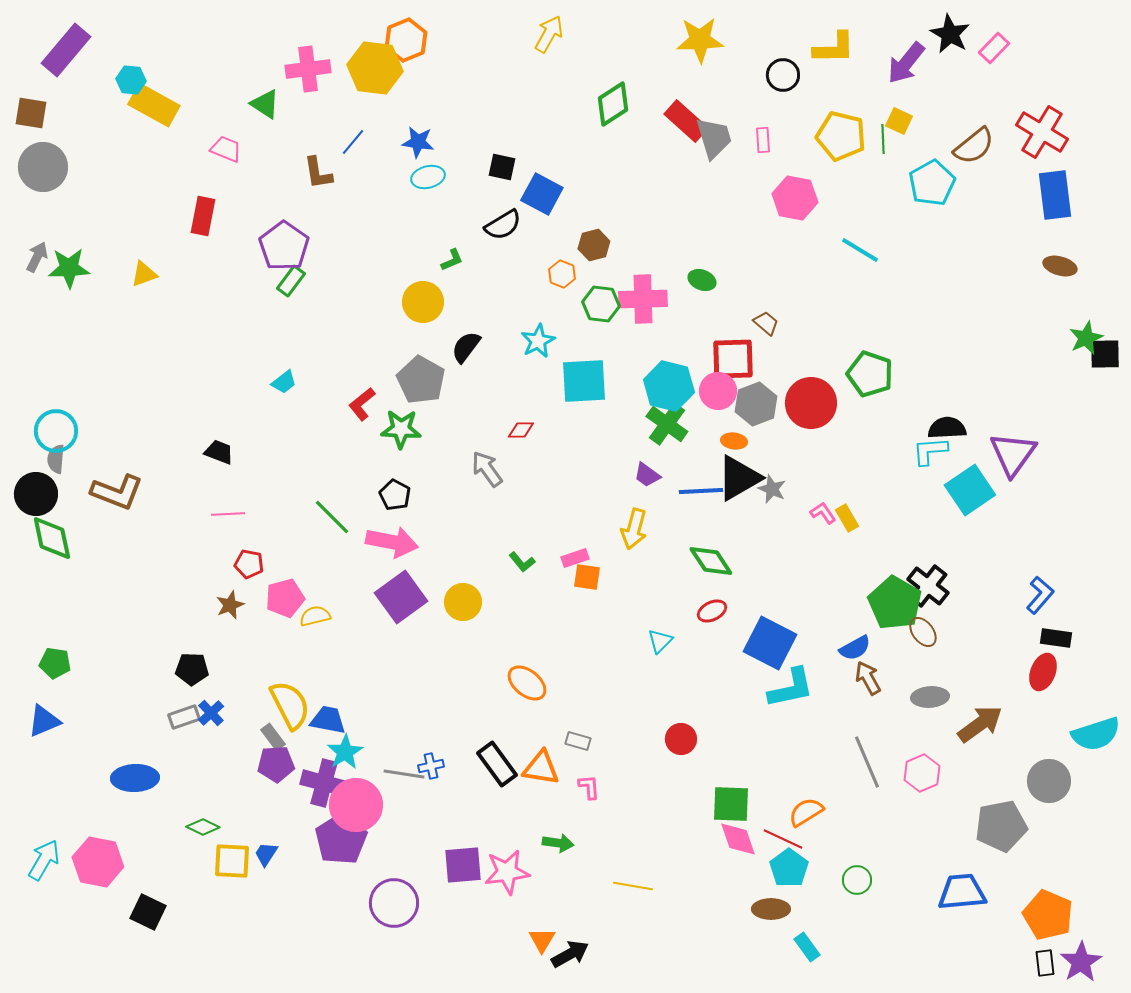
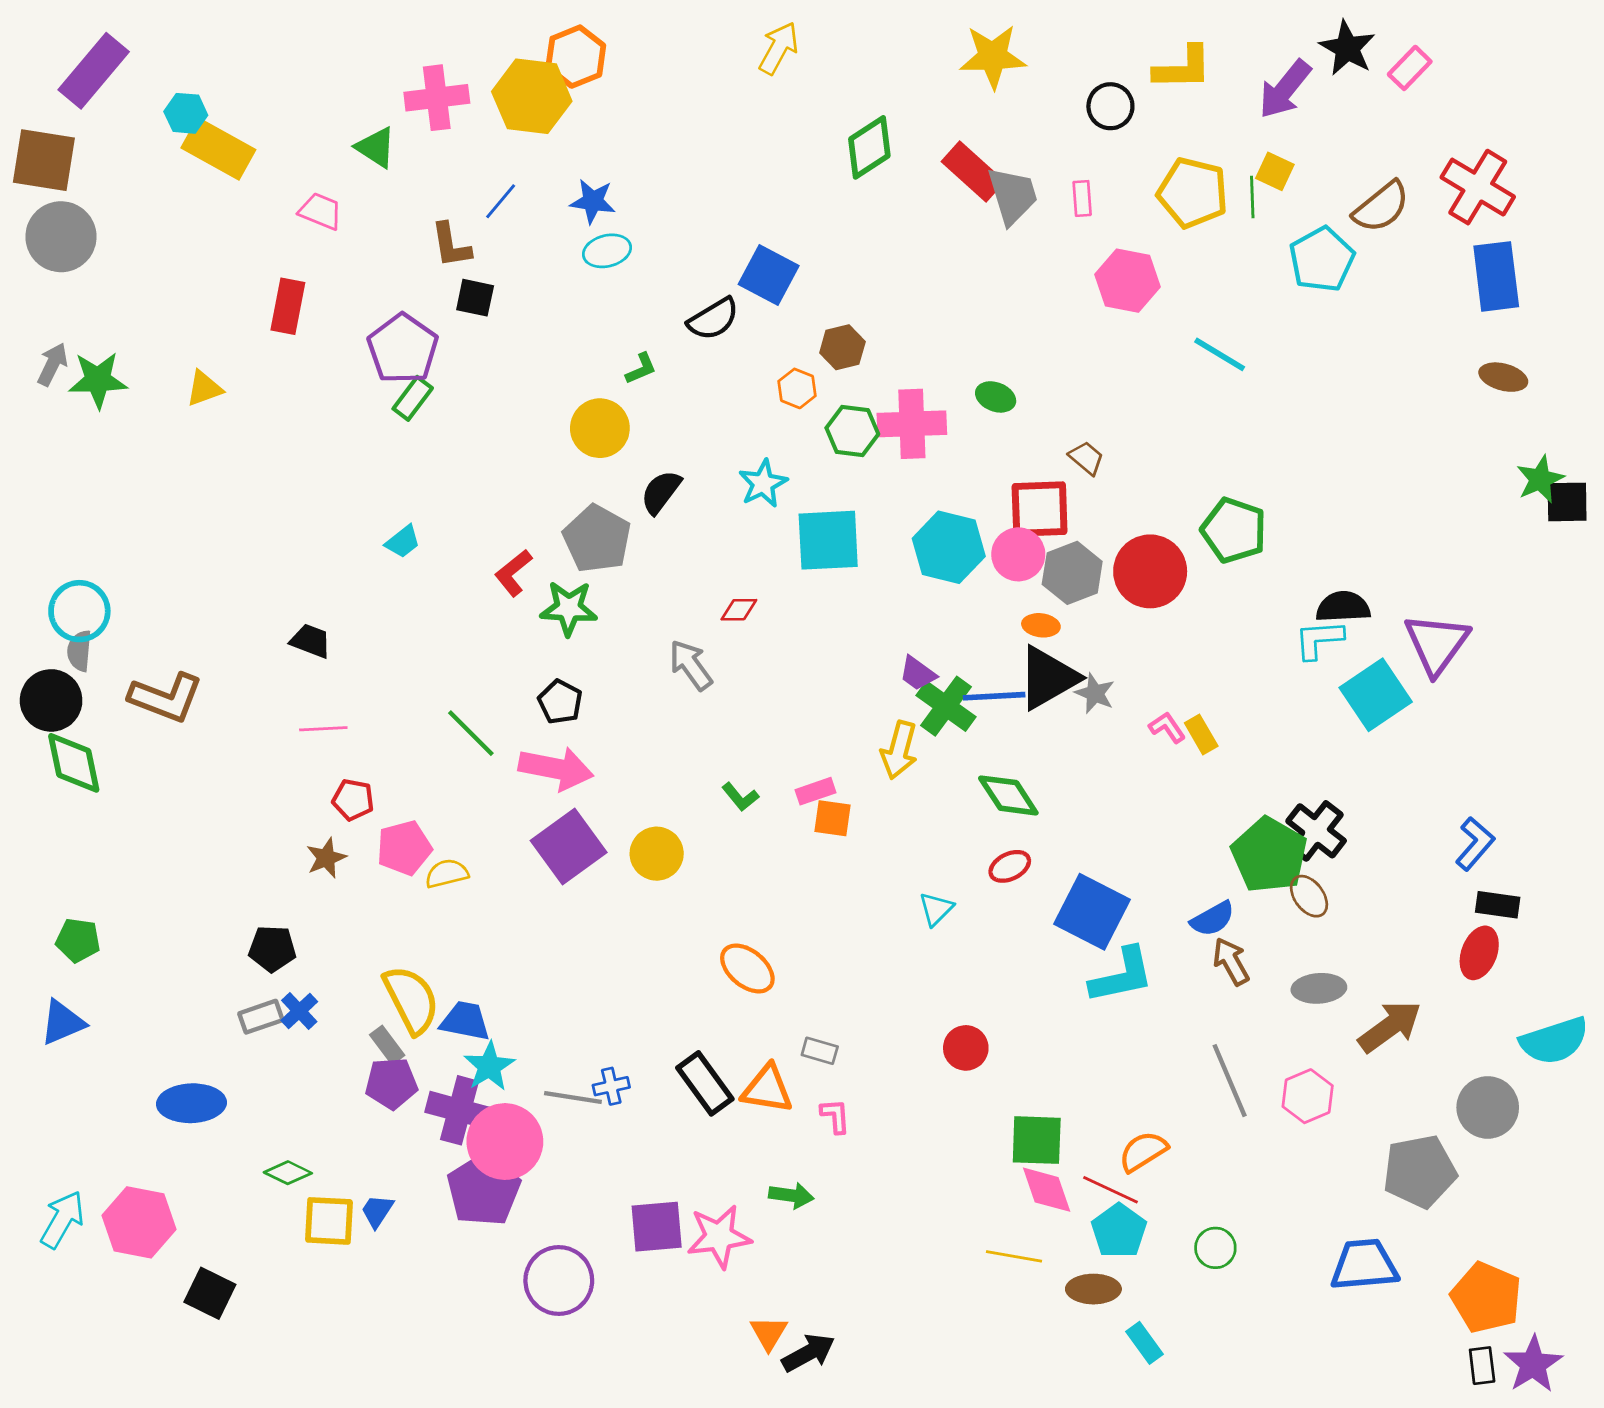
brown square: (31, 113) -> (44, 160), size x1.4
black square: (502, 167) -> (475, 298), moved
green cross: (667, 424) -> (946, 706), moved
yellow line: (633, 886) -> (1014, 1256), moved

